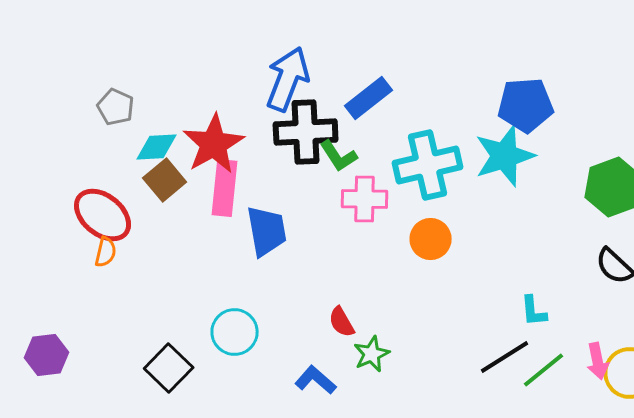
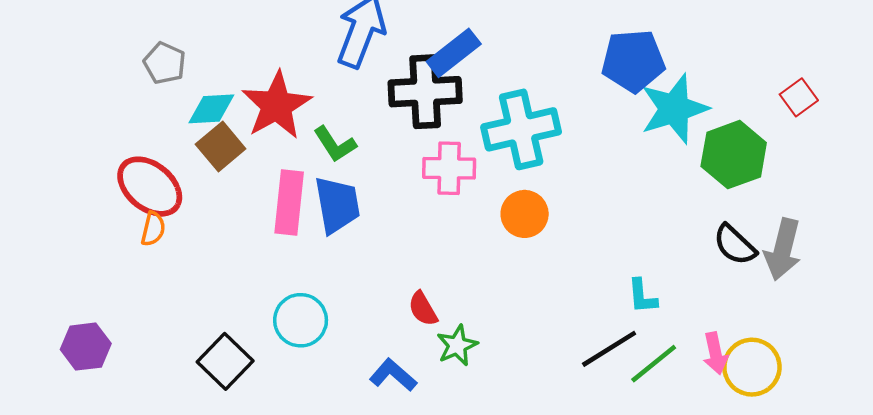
black cross: (306, 132) -> (425, 92), moved
green L-shape: (339, 156) -> (335, 144), moved
cyan star: (505, 156) -> (674, 109), moved
pink rectangle: (225, 188) -> (289, 203), moved

